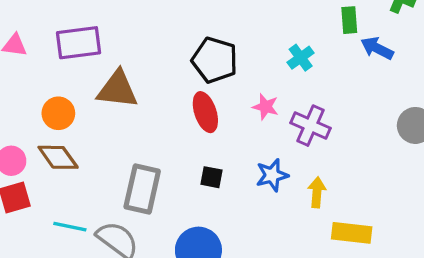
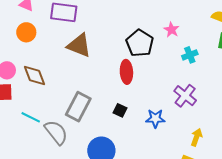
pink star: (265, 107) -> (172, 30), moved
orange circle: (58, 113) -> (26, 32), moved
yellow arrow: (317, 192) -> (196, 137), moved

